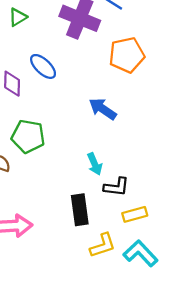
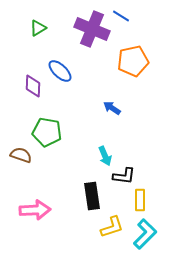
blue arrow: (103, 109) -> (112, 108), size x0.7
yellow rectangle: (135, 214) -> (140, 200), turned -75
cyan L-shape: (141, 253) -> (145, 234), turned 88

